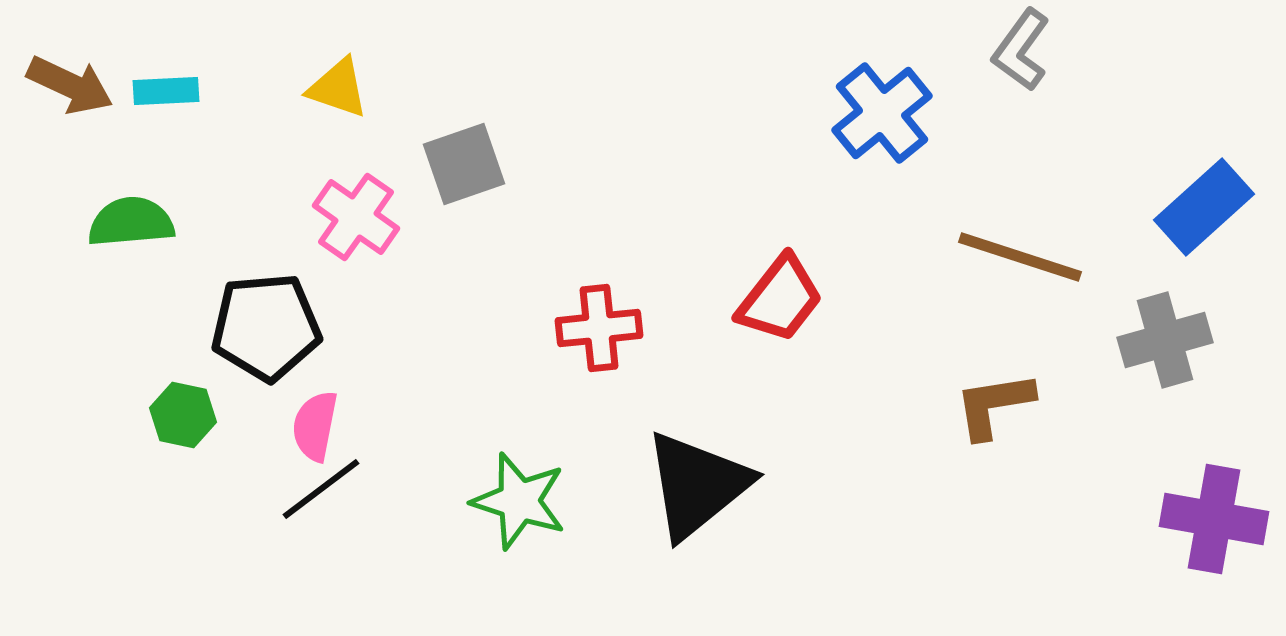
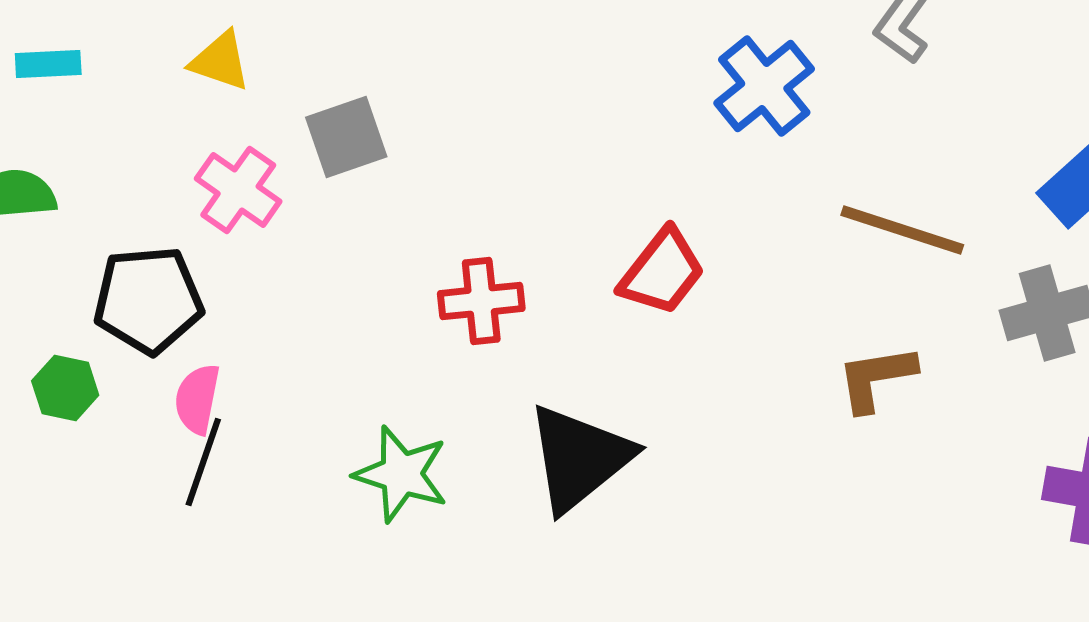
black line: (321, 489) -> (203, 462), turned -34

